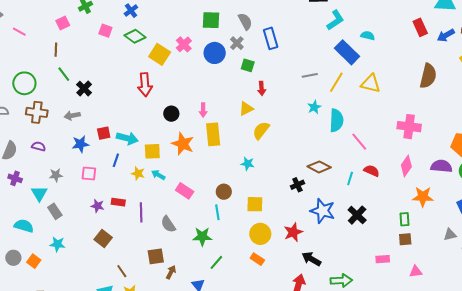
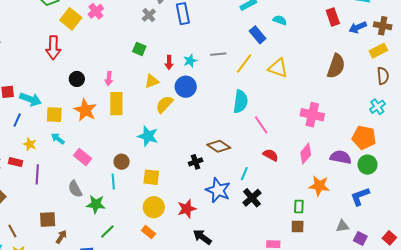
blue rectangle: (347, 52) -> (258, 35), size x0.7
blue circle: (215, 53) -> (186, 87), moved
green square: (248, 65) -> (139, 49), moved
cyan star: (314, 107) -> (190, 61), moved
cyan star: (248, 164) -> (148, 136), size x1.5
yellow star: (138, 173) -> (30, 144), moved
cyan line: (350, 178) -> (244, 174), moved
gray semicircle: (168, 224) -> (75, 189), moved

